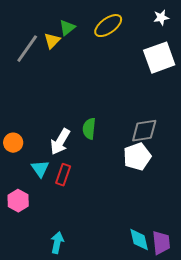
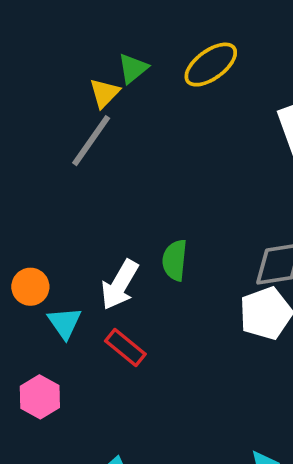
gray line: (27, 49) -> (91, 141), moved
cyan triangle: (40, 169) -> (65, 323), moved
red rectangle: (63, 175) -> (125, 347), turned -70

